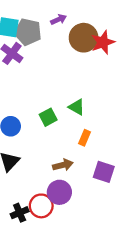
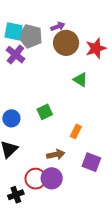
brown circle: (84, 38) -> (66, 43), moved
green triangle: (77, 107) -> (80, 80), moved
red circle: (41, 206) -> (36, 179), moved

